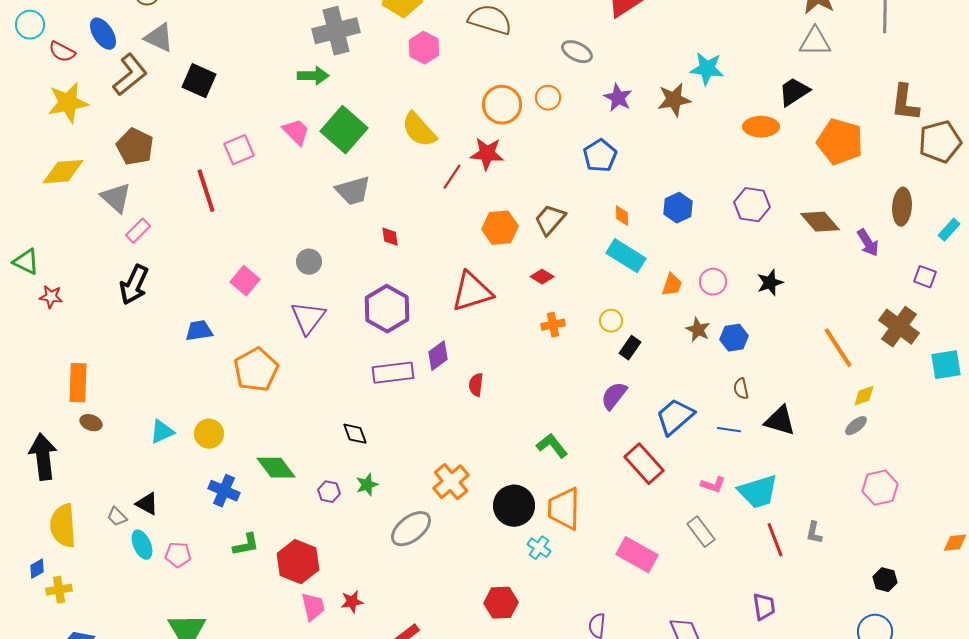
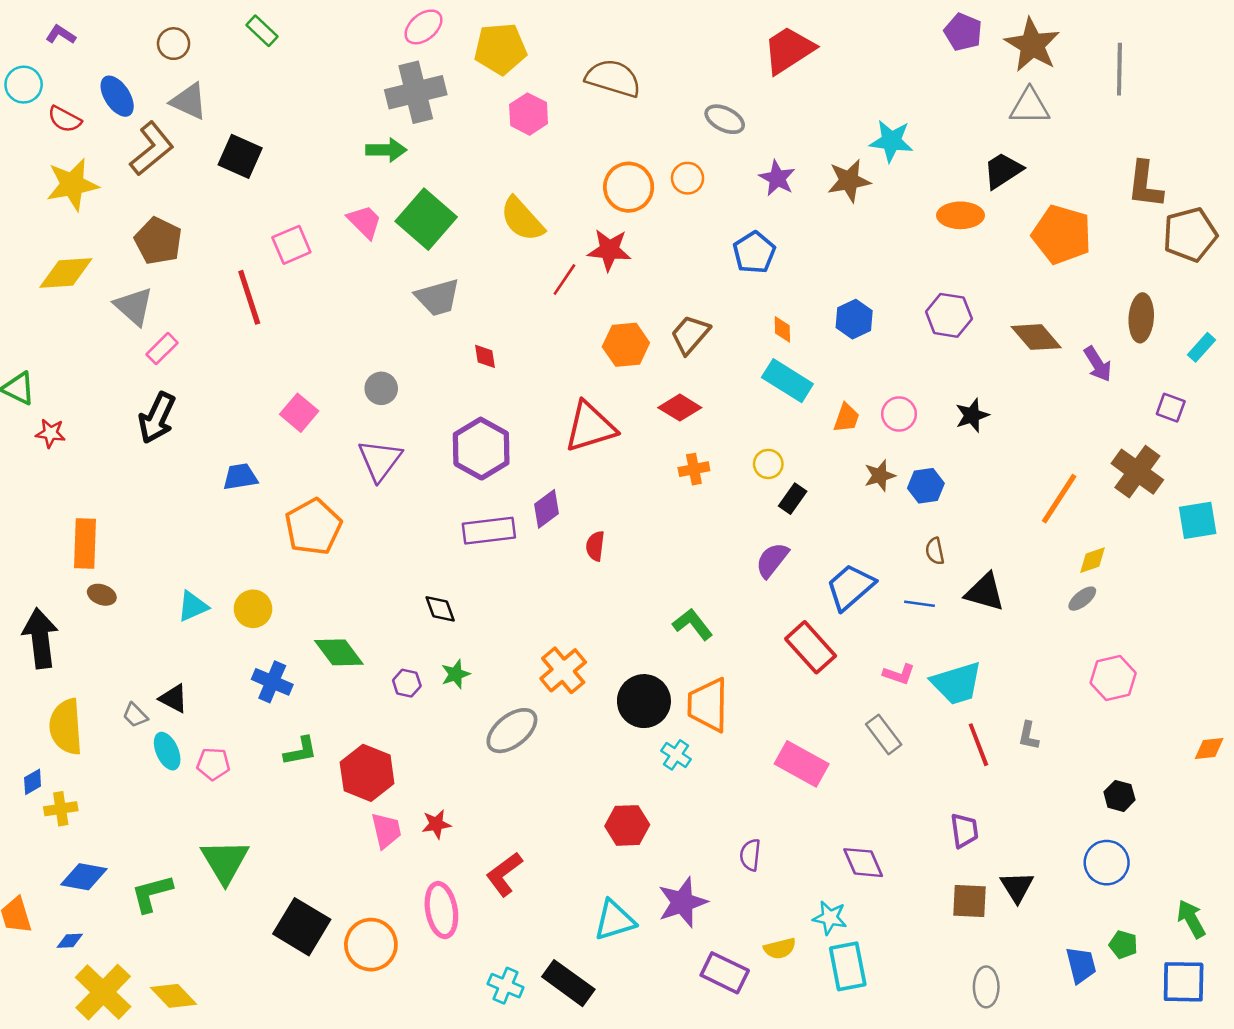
red diamond: (542, 277) -> (680, 408), size x1.4
brown star: (698, 330) -> (880, 476), turned 30
orange line: (838, 348) -> (1059, 499), turned 66

